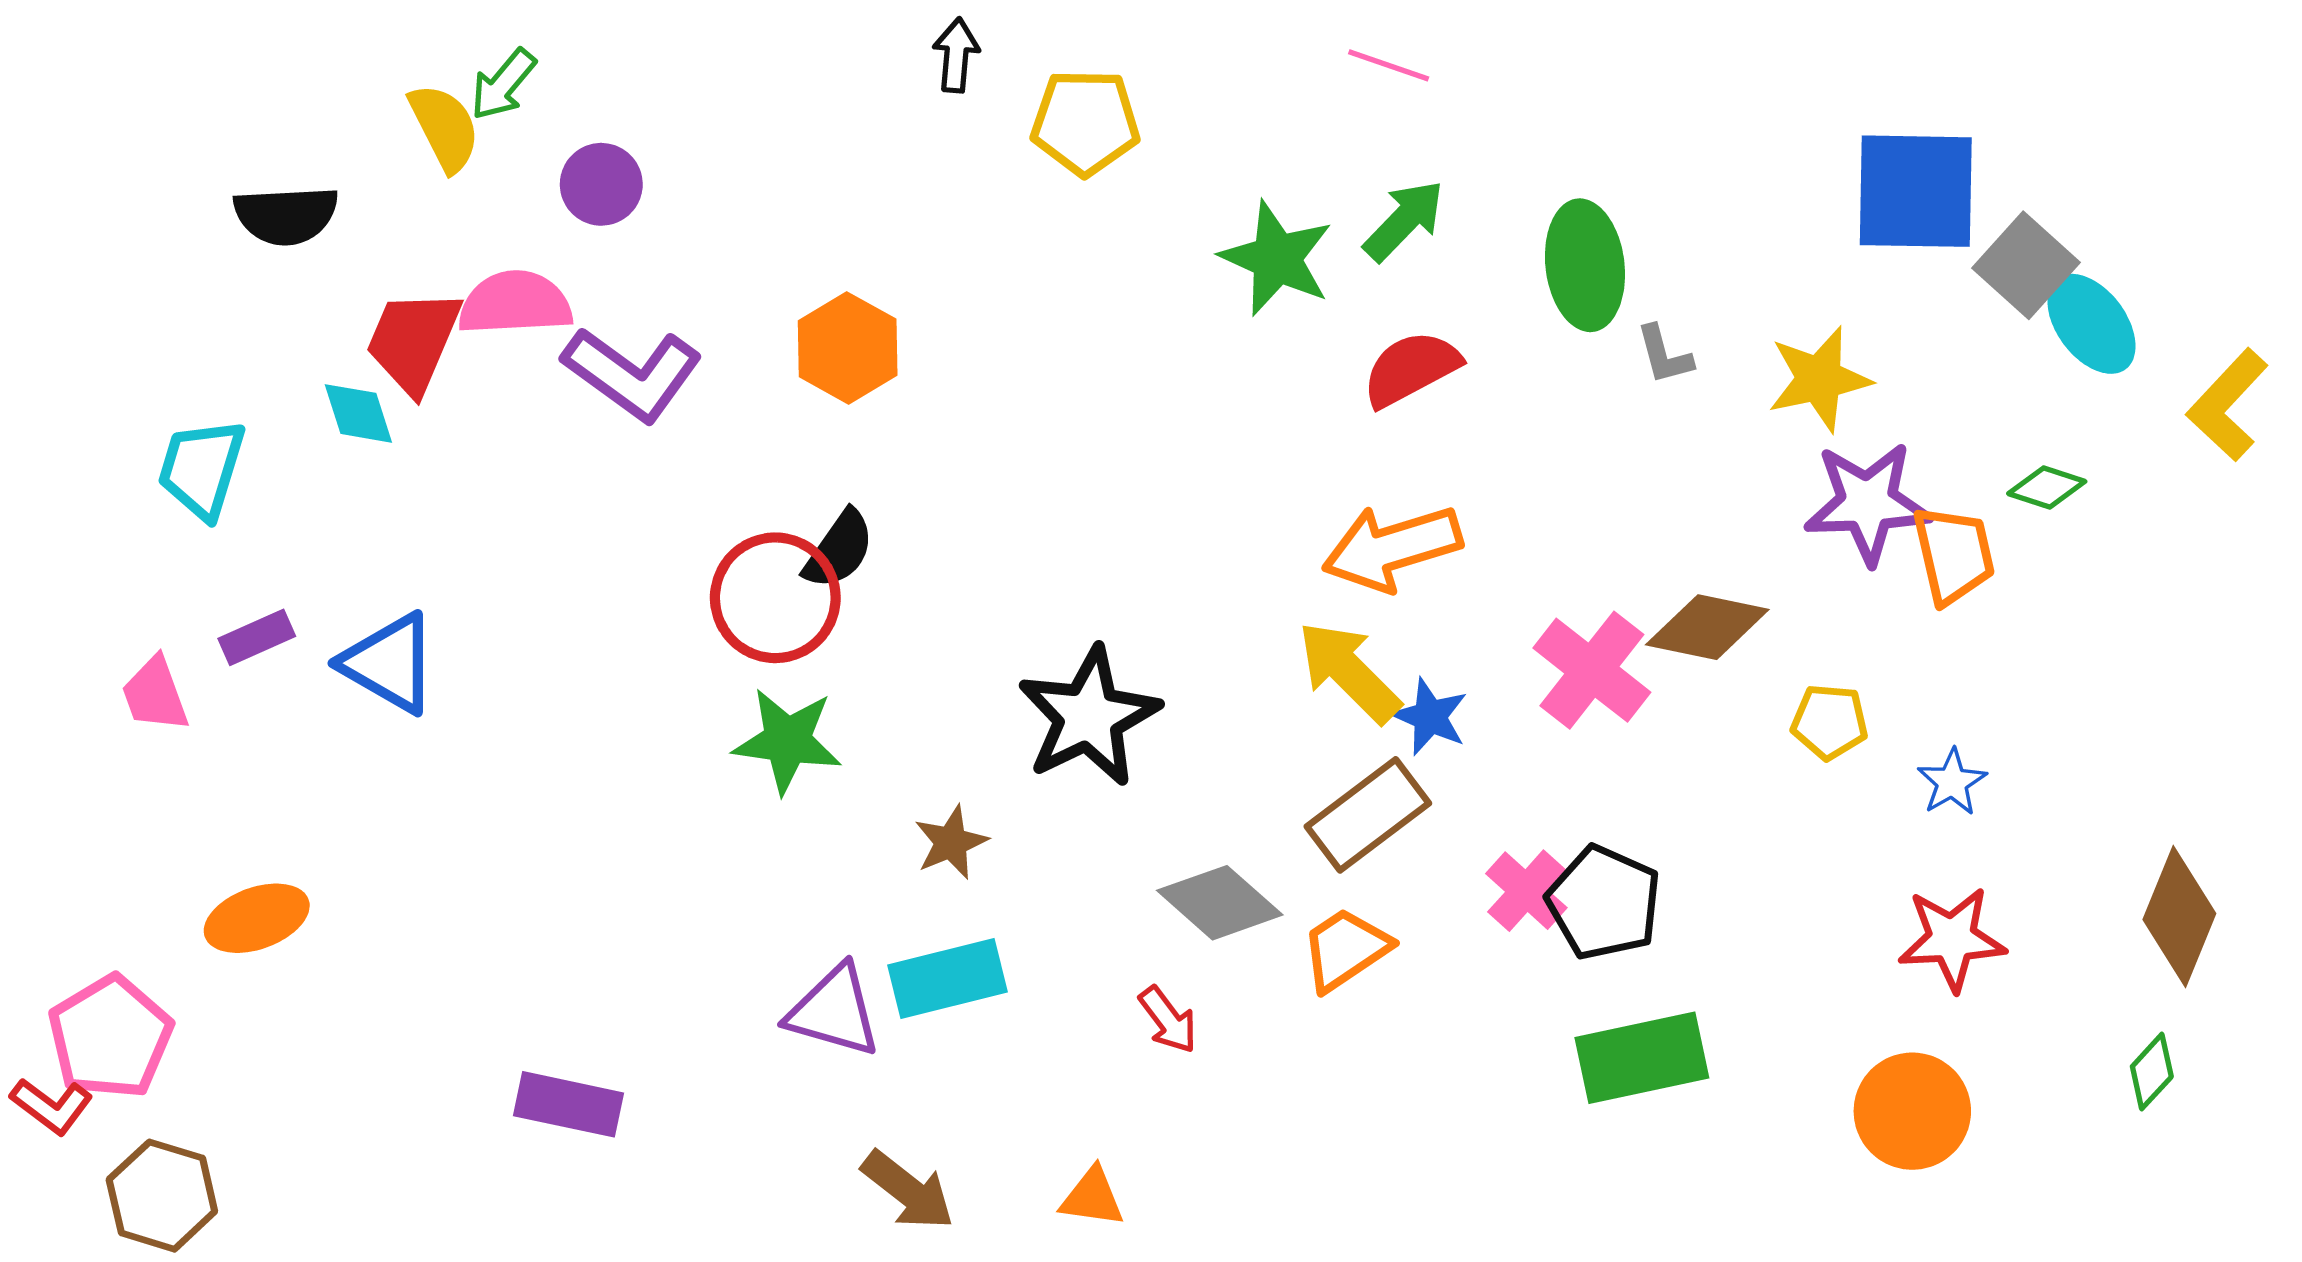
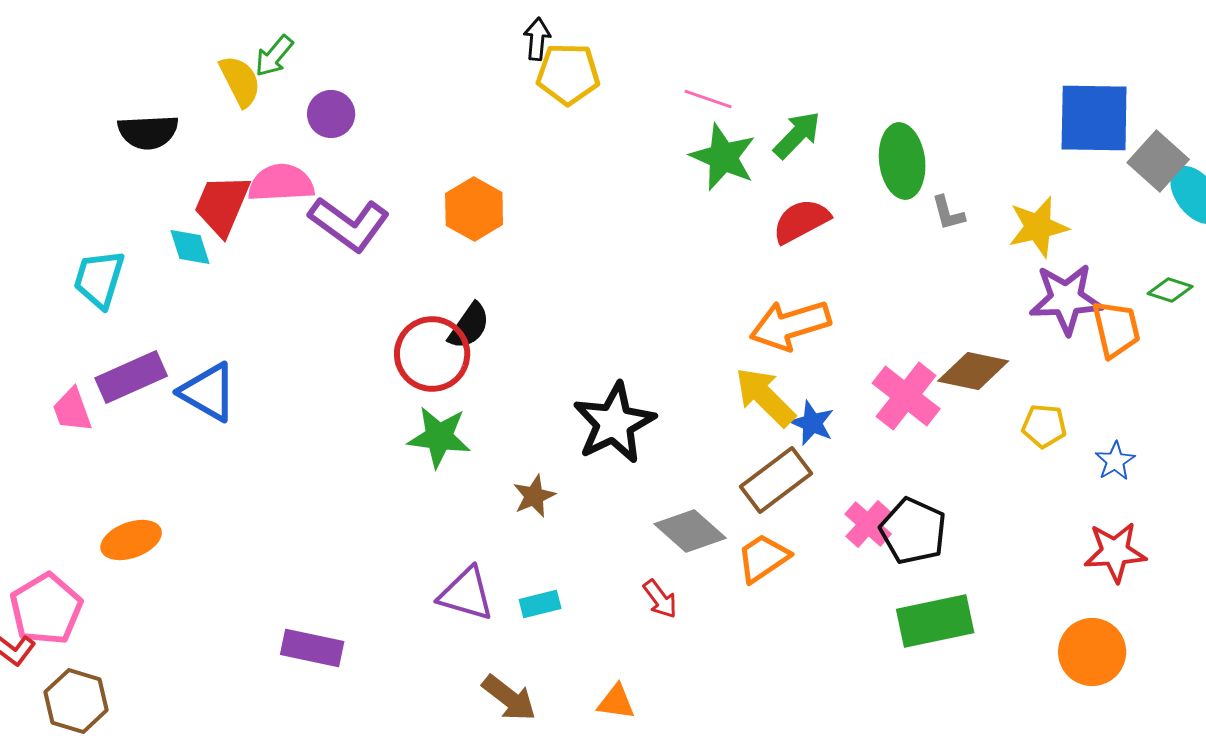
pink line: (1389, 65) -> (708, 99), moved
yellow pentagon: (1085, 122) -> (568, 74), moved
purple rectangle: (257, 637) -> (131, 377), size x1.6
cyan rectangle: (948, 979) -> (540, 604), moved, size x0.6

